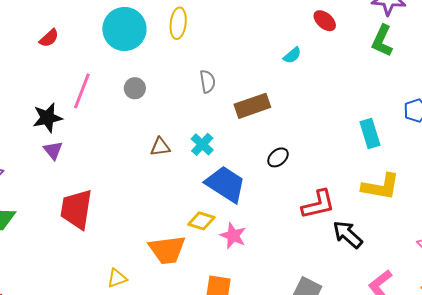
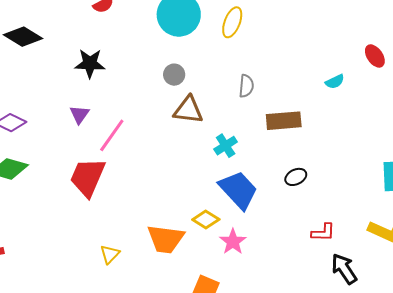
pink line: (82, 91) -> (112, 135), moved
black star: (47, 118) -> (90, 63), moved
brown triangle: (160, 147) -> (188, 110), moved, size x1.5
red L-shape: (318, 204) -> (323, 232), size x0.7
yellow triangle: (117, 278) -> (110, 254), turned -40

